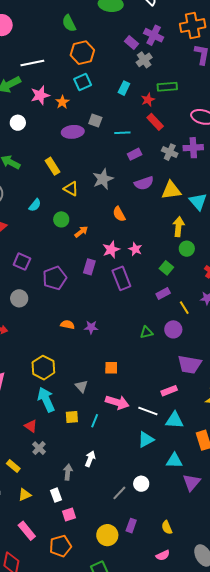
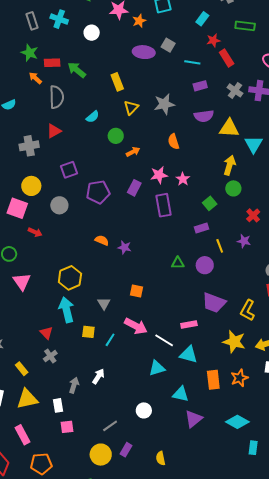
red star: (148, 100) -> (213, 40), moved
yellow triangle: (71, 189) -> (131, 108), turned 35
purple square: (22, 262) -> (69, 170), turned 36
gray line: (119, 493) -> (110, 426), moved
yellow triangle: (25, 495) -> (27, 399), size x1.6
orange pentagon: (60, 546) -> (41, 464), moved

